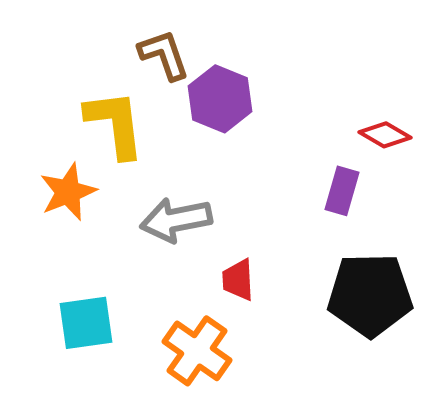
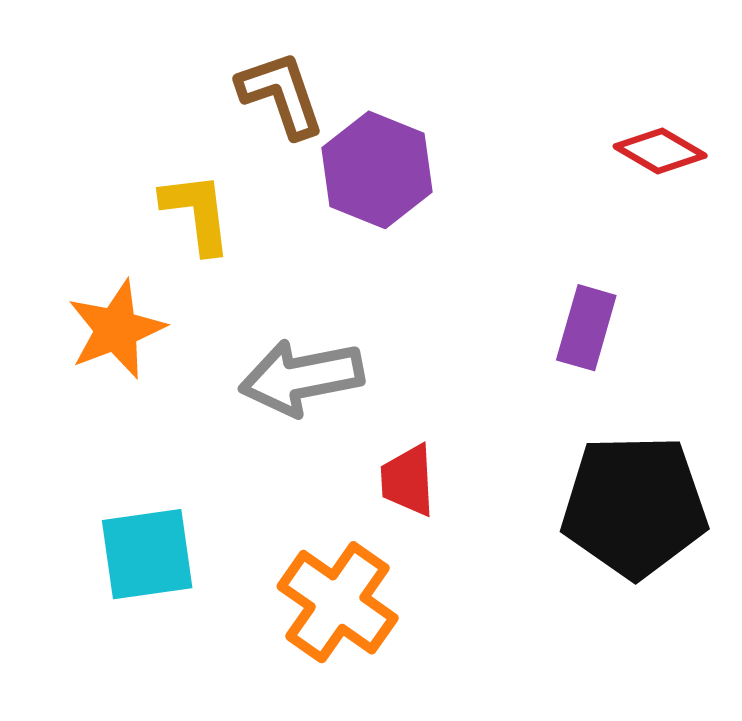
yellow L-shape: (115, 124) -> (197, 213), size x0.7
red diamond: (385, 135) -> (660, 151), moved

